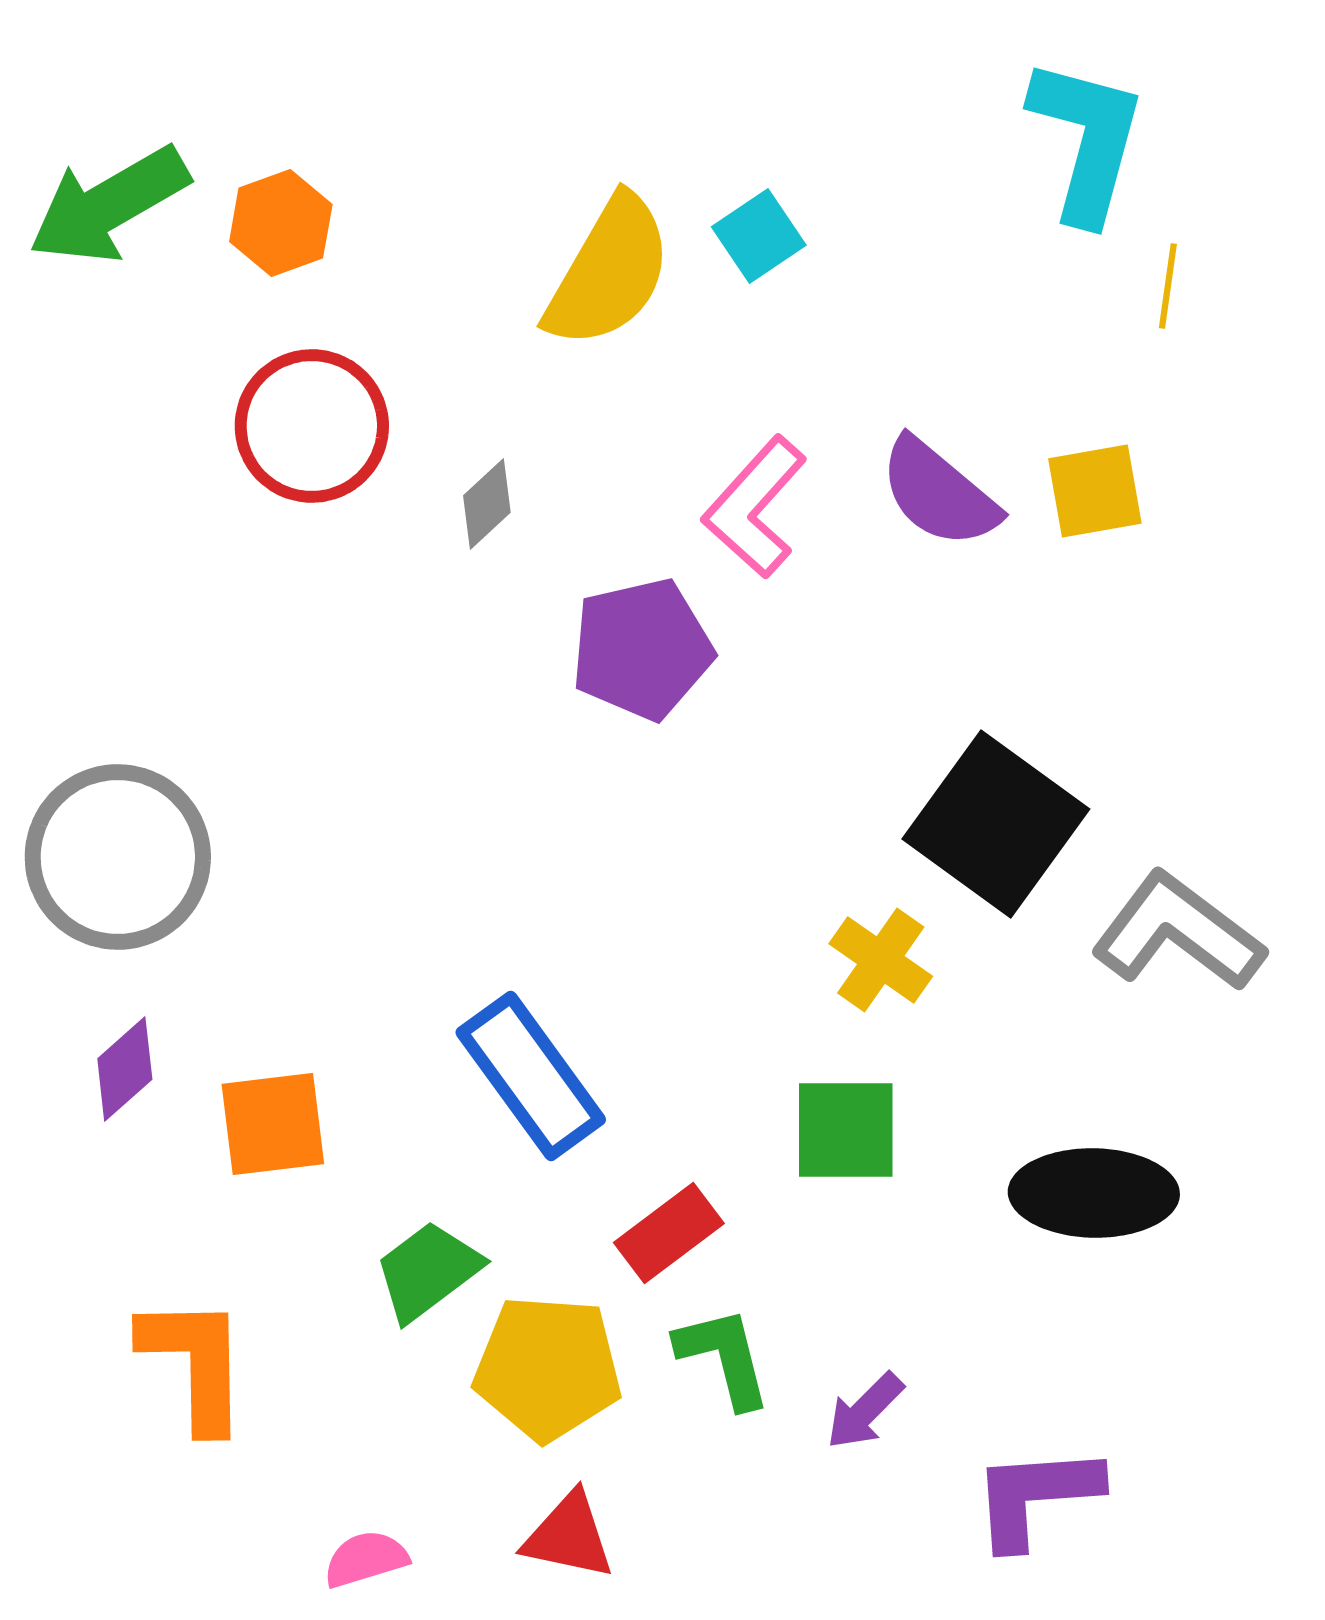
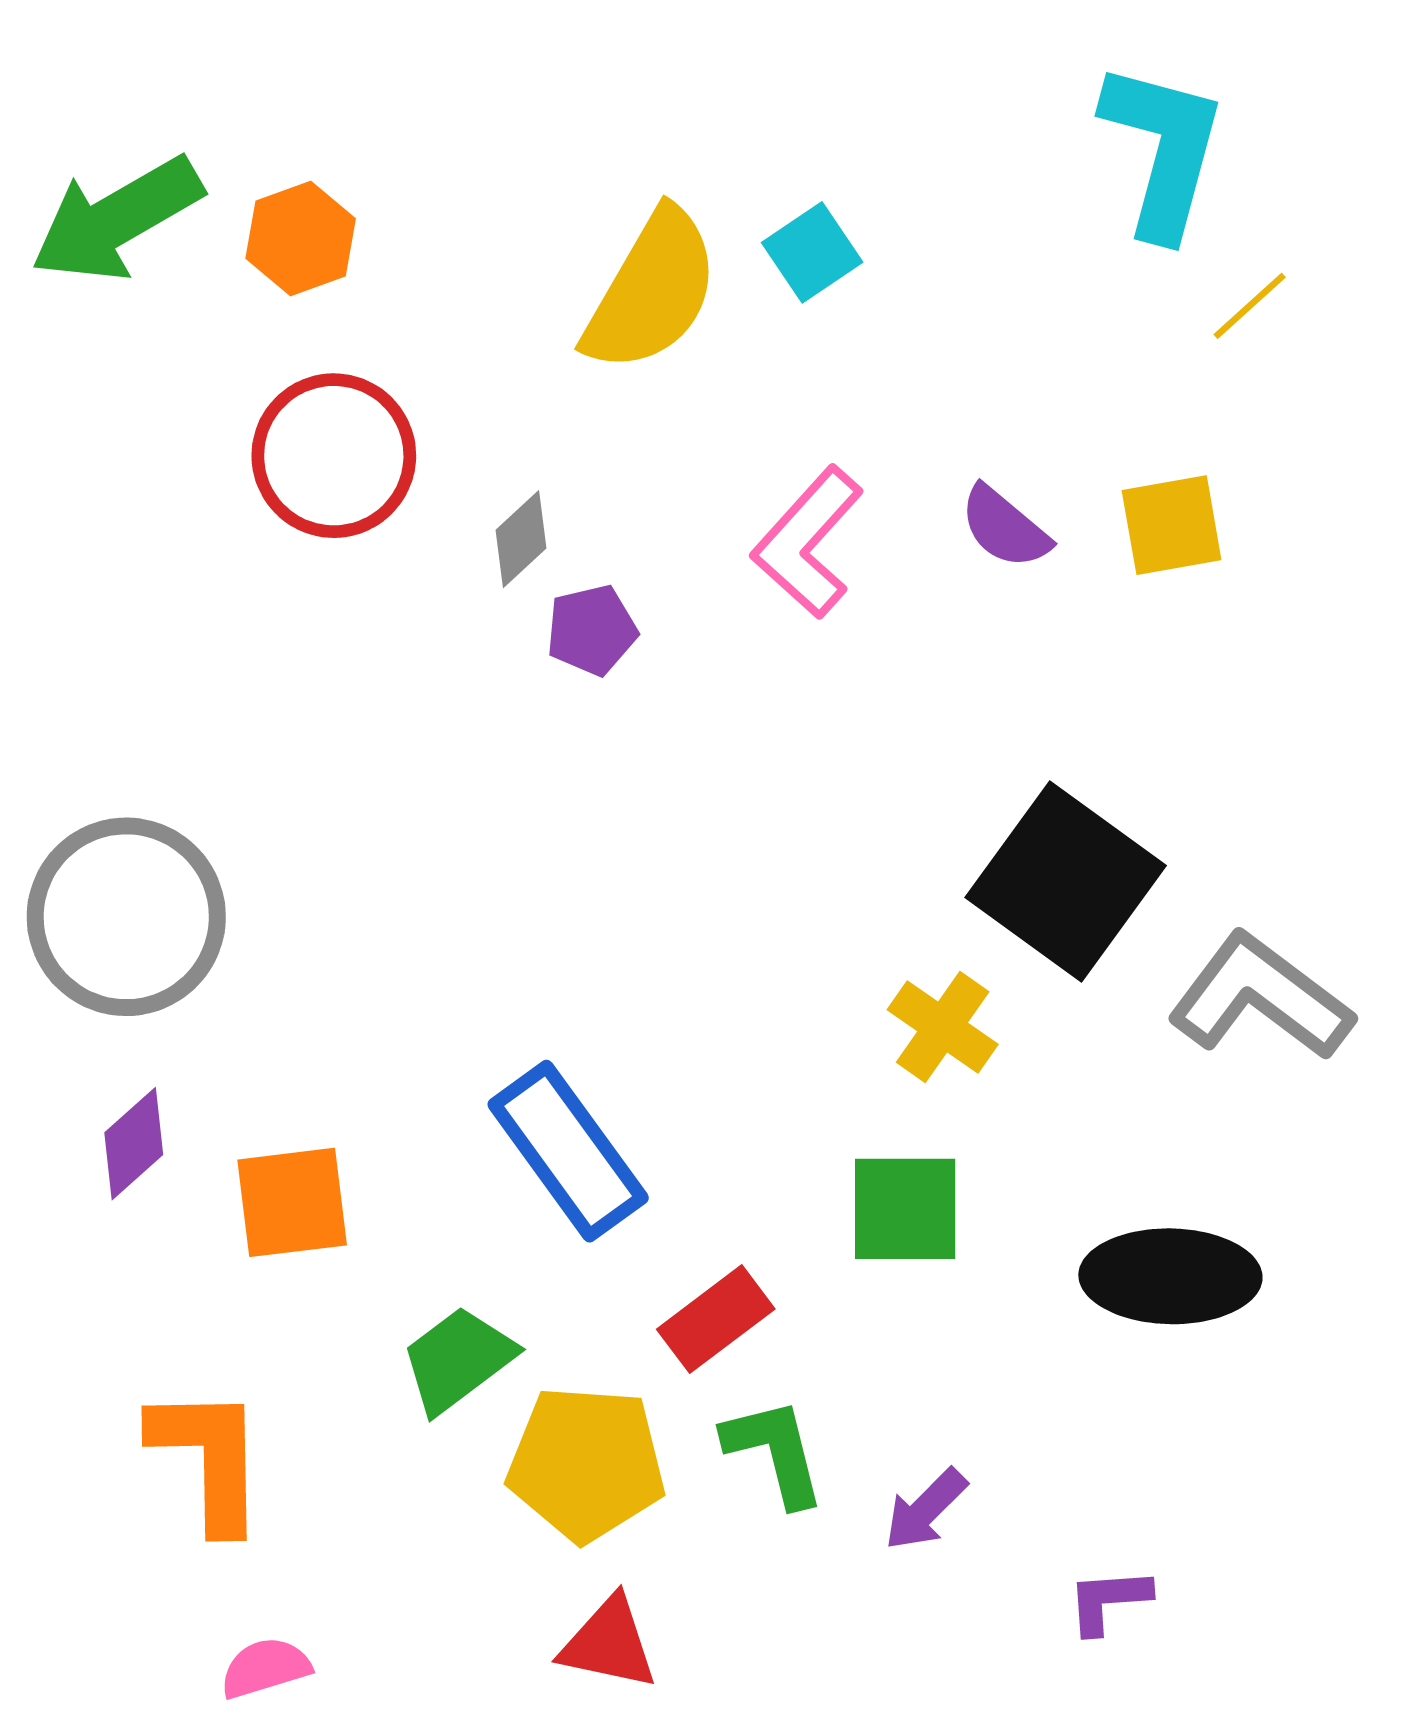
yellow line: (1168, 286) -> (1250, 306), turned 40
purple semicircle: (939, 493) -> (1005, 527), size x0.7
purple pentagon: (642, 649) -> (592, 630), moved, size x0.6
purple L-shape: (1036, 1496) -> (1108, 1600), size x0.6
pink semicircle: (366, 1559) -> (265, 1668), moved

